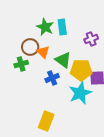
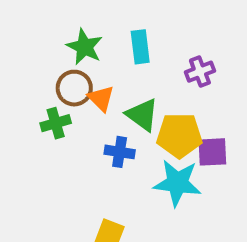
green star: (45, 27) -> (85, 47), moved
blue cross: (52, 78) -> (120, 152), turned 32
cyan star: (80, 93) -> (177, 183), turned 30

